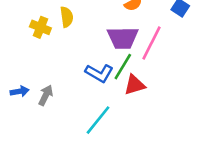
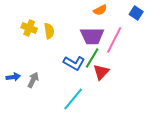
yellow semicircle: (67, 17) -> (49, 31), moved
red triangle: (135, 85) -> (101, 72), turned -30

